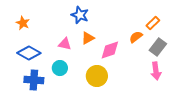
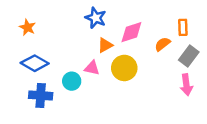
orange rectangle: (153, 23) -> (183, 27), turned -48
pink triangle: (65, 44) -> (92, 68), moved
pink diamond: (110, 50) -> (131, 32), moved
yellow circle: (97, 76) -> (124, 68), moved

